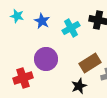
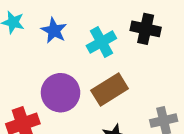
brown rectangle: (90, 63) -> (110, 89), moved

